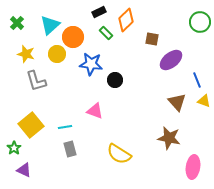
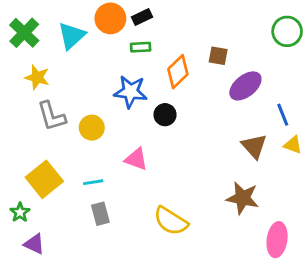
orange diamond: (126, 20) -> (178, 72), moved
green cross: (17, 23) -> (24, 33), size x1.5
green rectangle: (106, 33) -> (141, 47), moved, turned -48
orange circle: (73, 37) -> (110, 18), moved
yellow circle: (57, 54) -> (92, 128), moved

